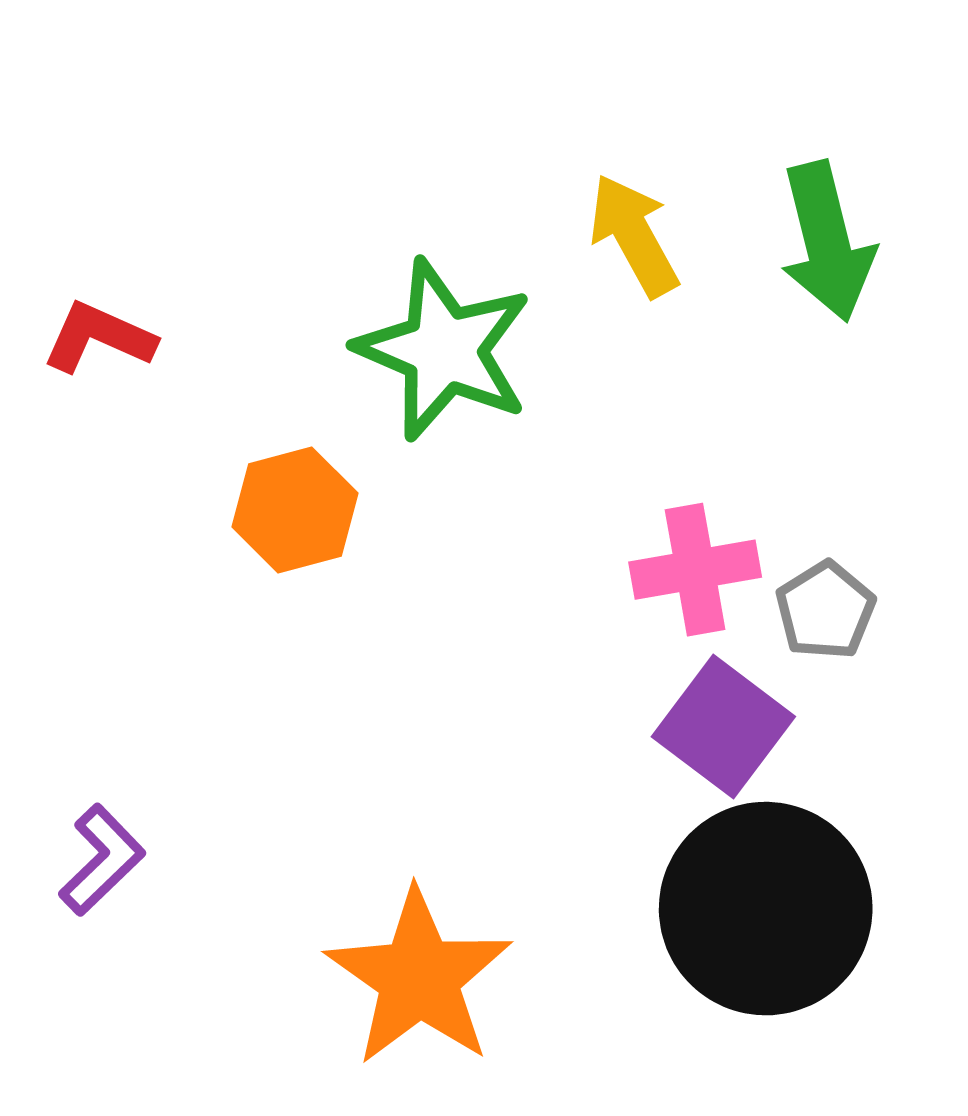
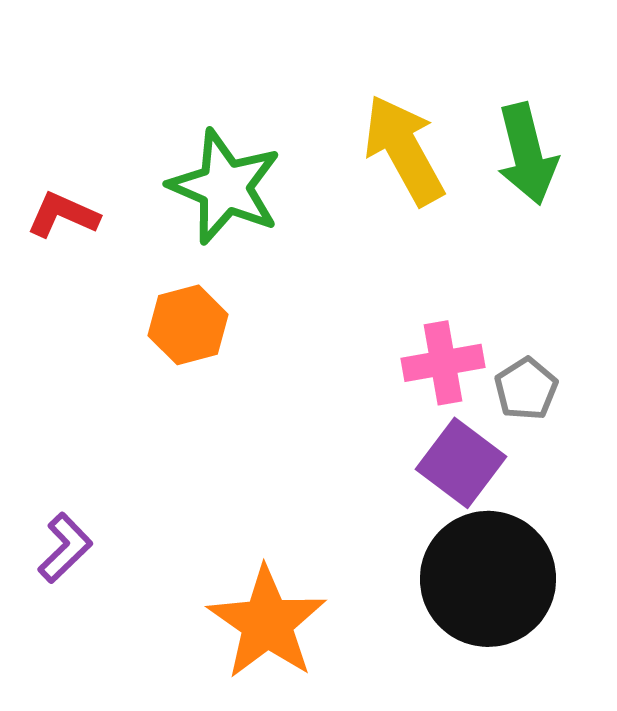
yellow arrow: (634, 235) -> (404, 150), size x1.4
green star: (444, 350) -> (225, 187), moved

